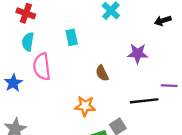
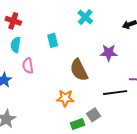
pink semicircle: (42, 67) -> (28, 66), size x0.7
brown semicircle: (102, 73) -> (79, 70), size x1.6

